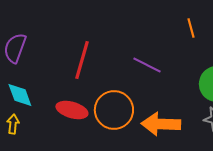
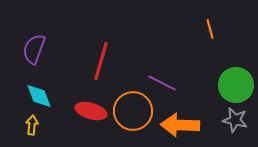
purple line: (147, 65) -> (162, 83), moved

